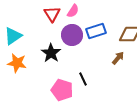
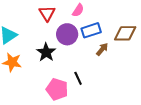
pink semicircle: (73, 11) -> (78, 10), moved
brown arrow: (118, 58) -> (102, 49), moved

